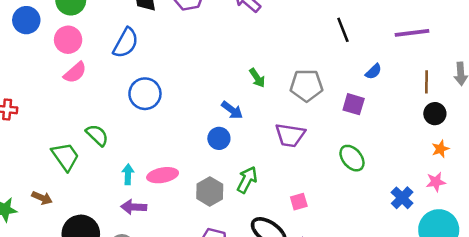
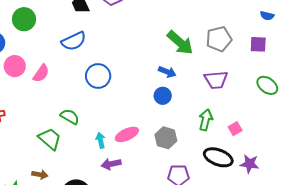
pink circle: (68, 40) -> (15, 66), moved
blue semicircle: (126, 43) -> (74, 41), turned 50
blue semicircle: (374, 71) -> (267, 16), turned 72
green arrow: (257, 78) -> (180, 43), size x1.8
green arrow: (247, 180) -> (206, 120), moved

